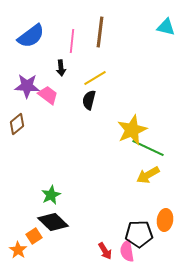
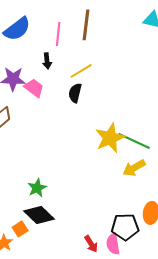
yellow star: (132, 130) -> (110, 138), moved

